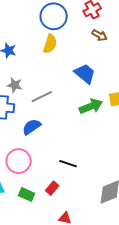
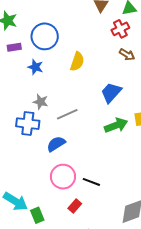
blue circle: (54, 16) -> (45, 36), moved
blue trapezoid: (85, 74) -> (111, 93), turned -90
pink circle: (19, 161) -> (63, 177), moved
green rectangle: (27, 194) -> (37, 215), moved, turned 42

